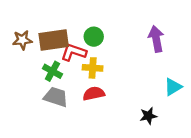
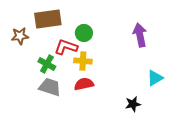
brown rectangle: (54, 40) -> (48, 19), moved

